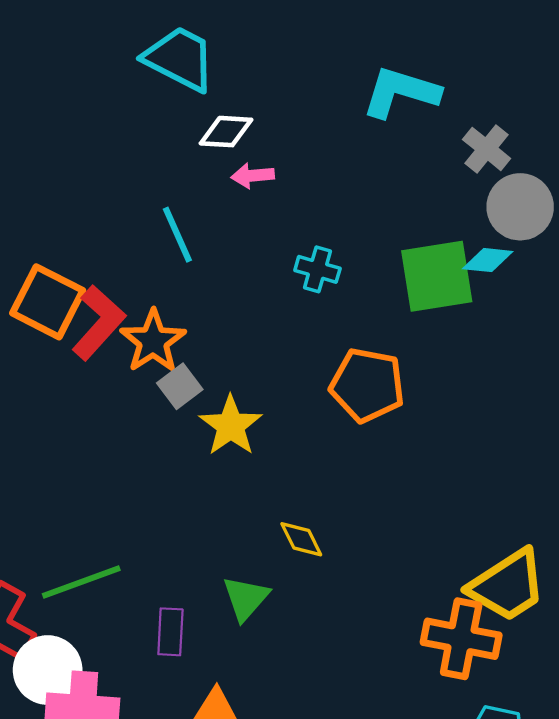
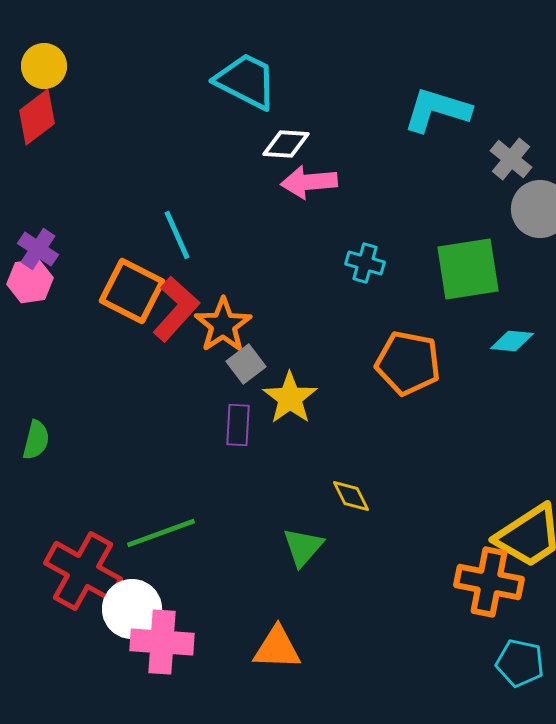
pink arrow: (253, 176) -> (309, 182), size x1.5
cyan line: (177, 235) -> (177, 235), moved
cyan diamond: (488, 260) -> (512, 341), moved
purple rectangle: (170, 632) -> (238, 425), moved

